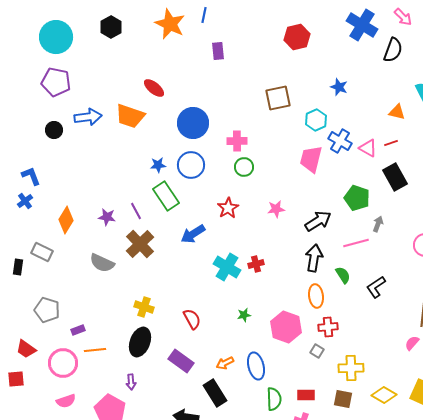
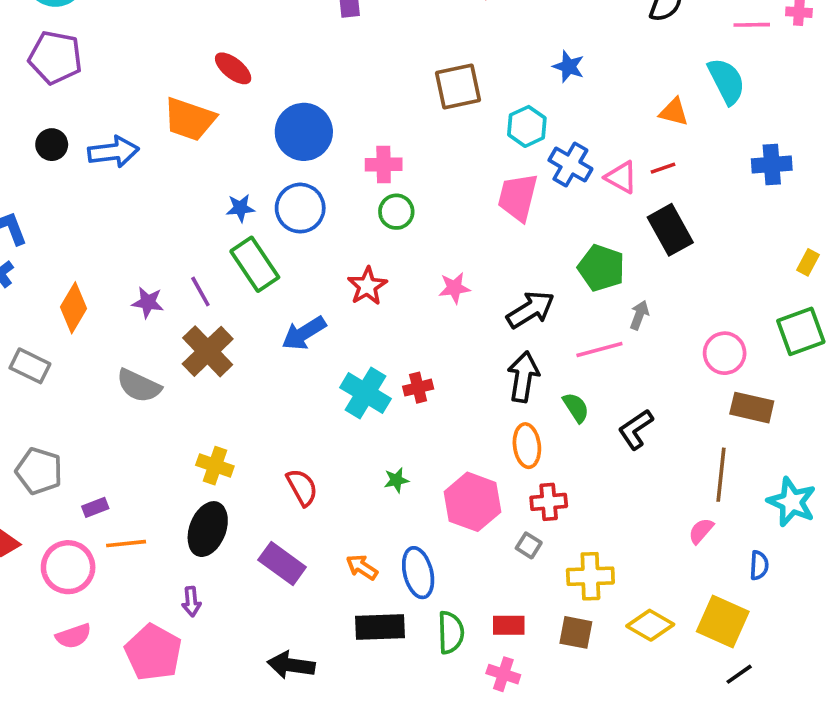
blue arrow: (88, 117) -> (113, 152), moved
orange arrow: (225, 363) -> (362, 567), turned 60
black rectangle: (215, 393) -> (380, 627), moved, turned -60

